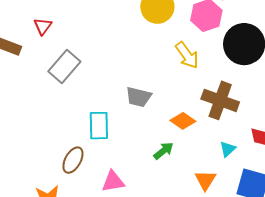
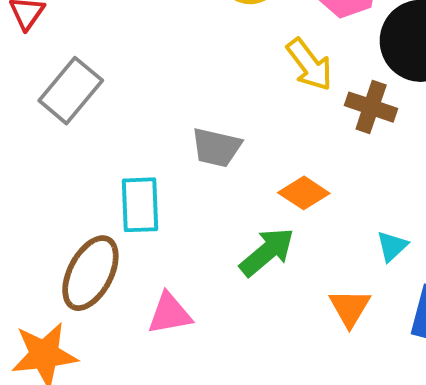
brown cross: (220, 100) -> (371, 107), moved, size x0.7
green arrow: (163, 151) -> (267, 252), size x1.4
brown ellipse: (73, 160) -> (90, 273), size x1.4

